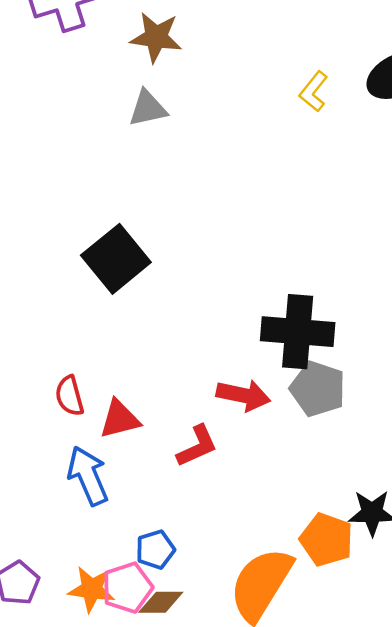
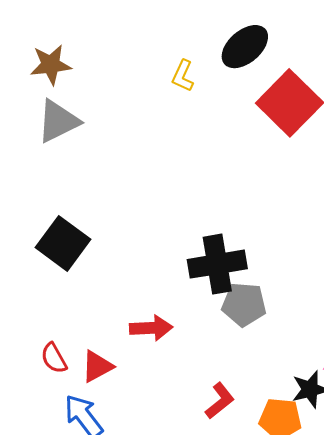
gray triangle: (148, 108) -> (58, 121), size x1.4
red arrow: (243, 395) -> (151, 328), moved
red L-shape: (197, 446) -> (220, 401), moved

